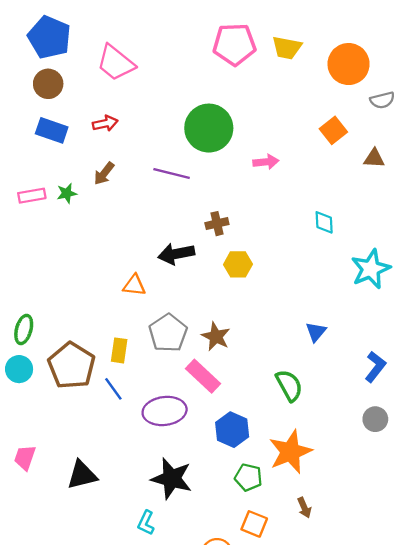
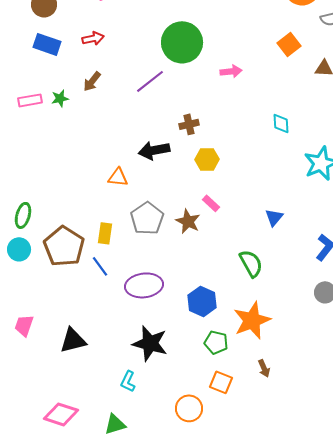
purple line: (172, 173) -> (150, 81), turned -52
pink rectangle: (203, 376) -> (211, 203), moved, size x0.6

